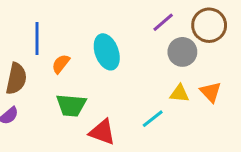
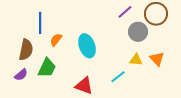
cyan ellipse: (107, 52) -> (87, 46), moved
green trapezoid: (71, 105) -> (47, 68), moved, turned -70

